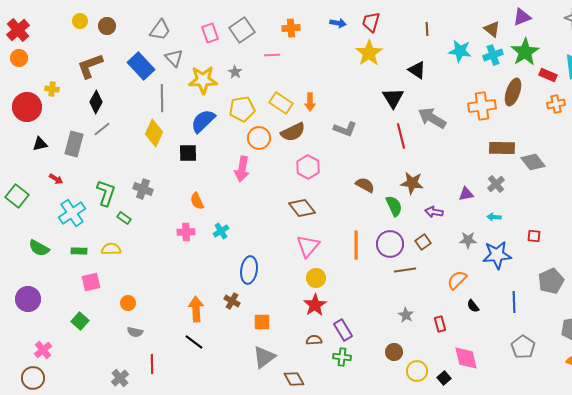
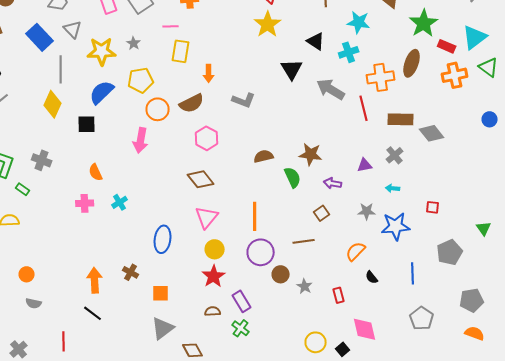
cyan cross: (493, 55) -> (349, 52), moved
yellow rectangle: (281, 103) -> (181, 51), moved, turned 65
orange cross: (556, 104) -> (455, 75), size x1.4
red line: (401, 136) -> (364, 108), moved
brown semicircle: (365, 185) -> (264, 156), turned -42
purple circle: (390, 244) -> (261, 252), moved
blue ellipse: (249, 270) -> (163, 239), moved
brown circle: (394, 352) -> (281, 274), moved
green cross: (342, 357) -> (241, 328), turned 30
red line: (152, 364) -> (64, 341), moved

